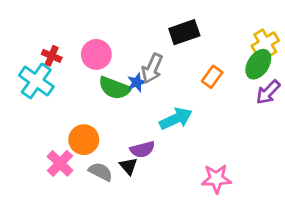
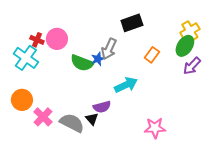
pink circle: (96, 54) -> (57, 39), moved
orange circle: (84, 140) -> (22, 100), moved
gray semicircle: (101, 172) -> (72, 123), size x1.4

